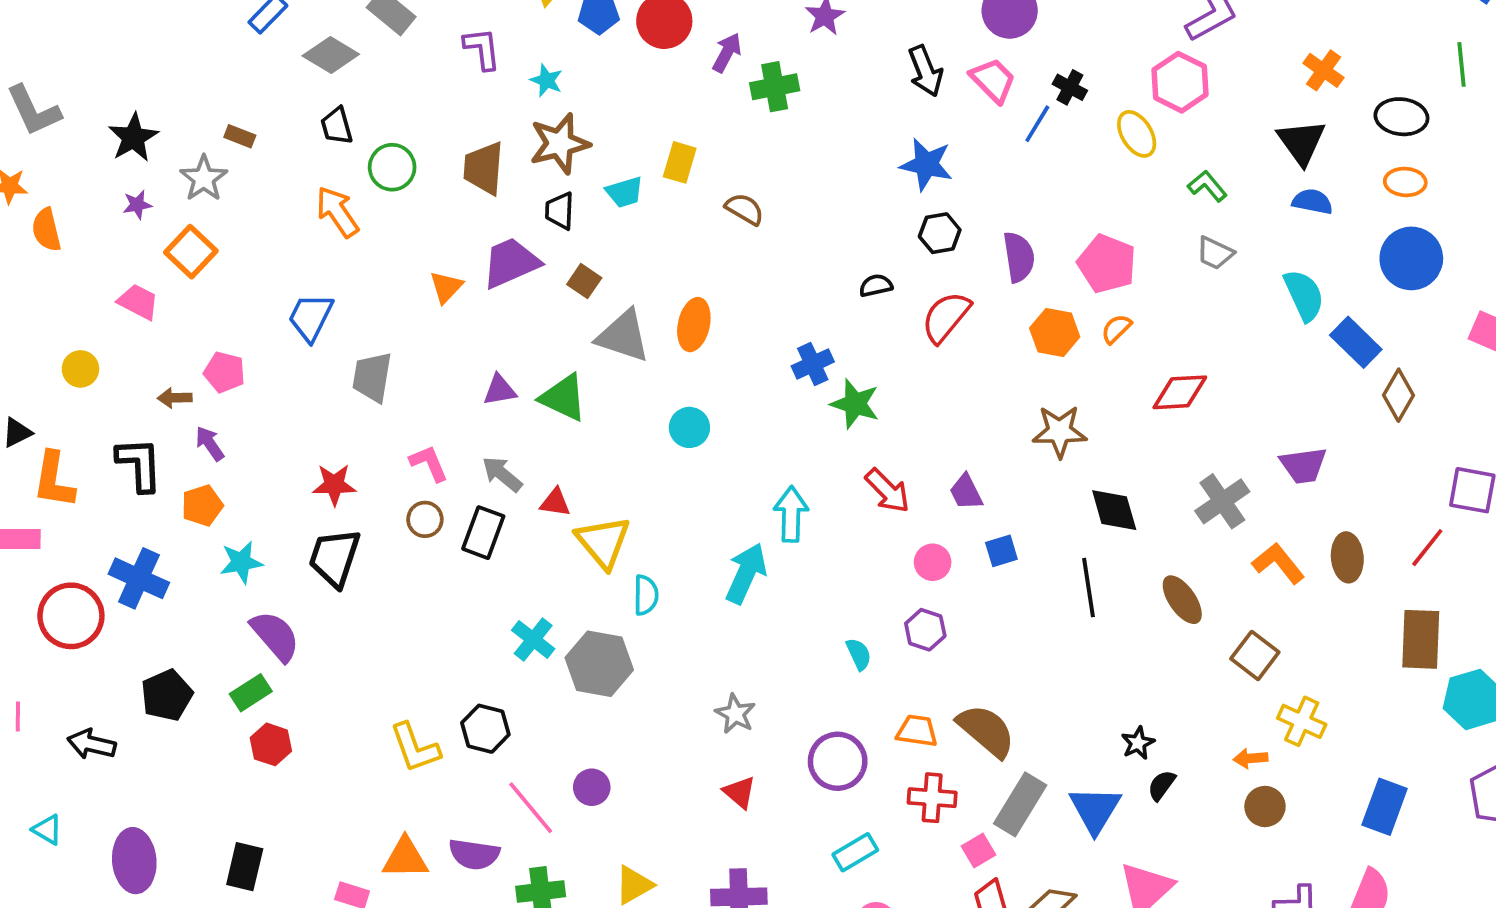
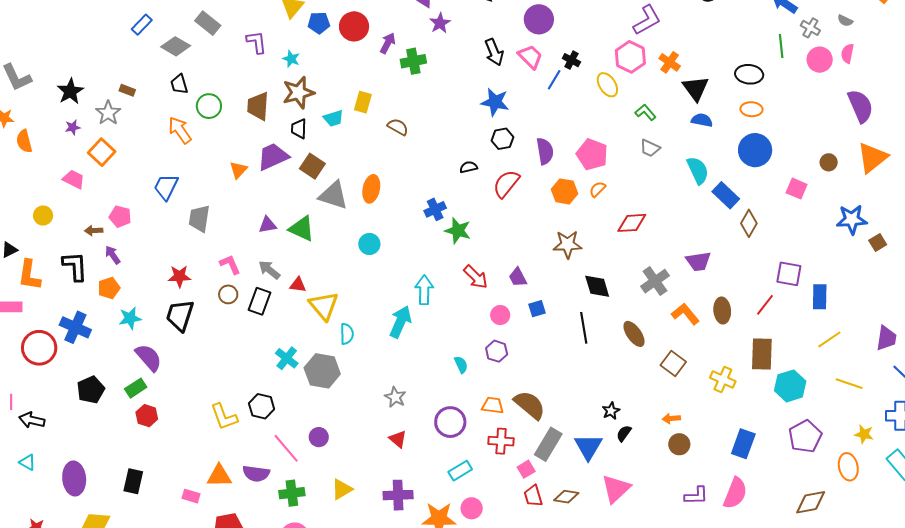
orange cross: (1323, 70) -> (670, 62), moved
brown square: (584, 281) -> (312, 166), size x1.4
yellow cross: (1302, 721) -> (723, 380), moved
black arrow: (92, 744) -> (32, 420), moved

